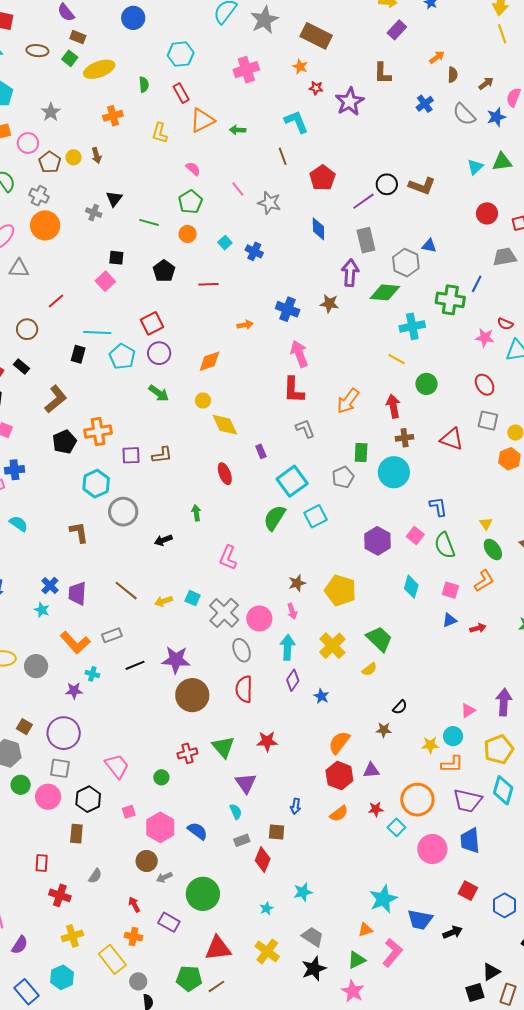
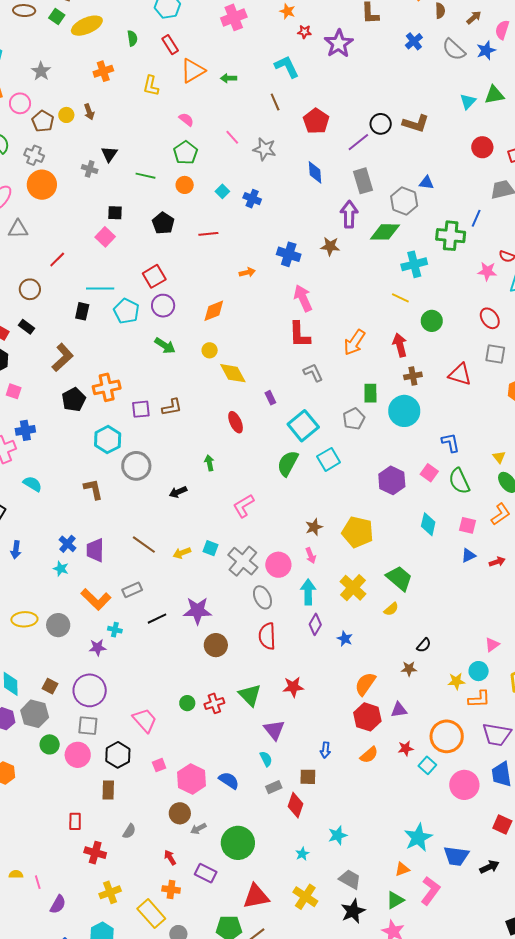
pink L-shape: (228, 558) -> (244, 506), turned 40
brown circle: (192, 695) -> (216, 645), size x0.7
green circle: (161, 777) -> (187, 703), moved

